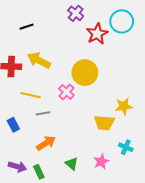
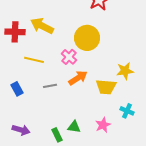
gray line: (43, 113) -> (50, 86), moved
orange arrow: (46, 143) -> (78, 78), moved
green triangle: (72, 164) -> (74, 127), turned -32
green rectangle: (39, 172) -> (57, 135), moved

